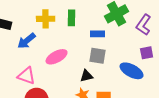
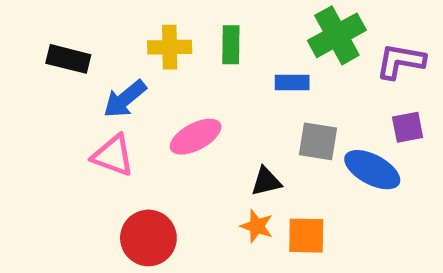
purple L-shape: (144, 25) -> (401, 61), turned 65
gray square: (98, 56) -> (318, 141), moved
pink triangle: (27, 76) -> (113, 155), moved

